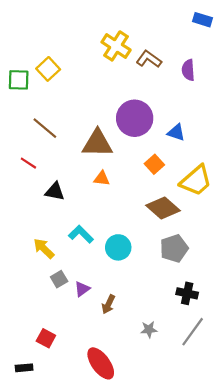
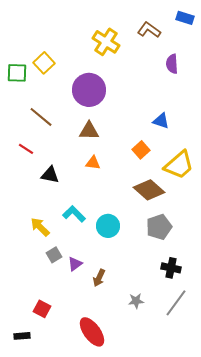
brown L-shape: (149, 59) -> (149, 30), moved
purple circle: (135, 118) -> (89, 90), moved
brown triangle: (97, 143) -> (89, 131), size x0.7

